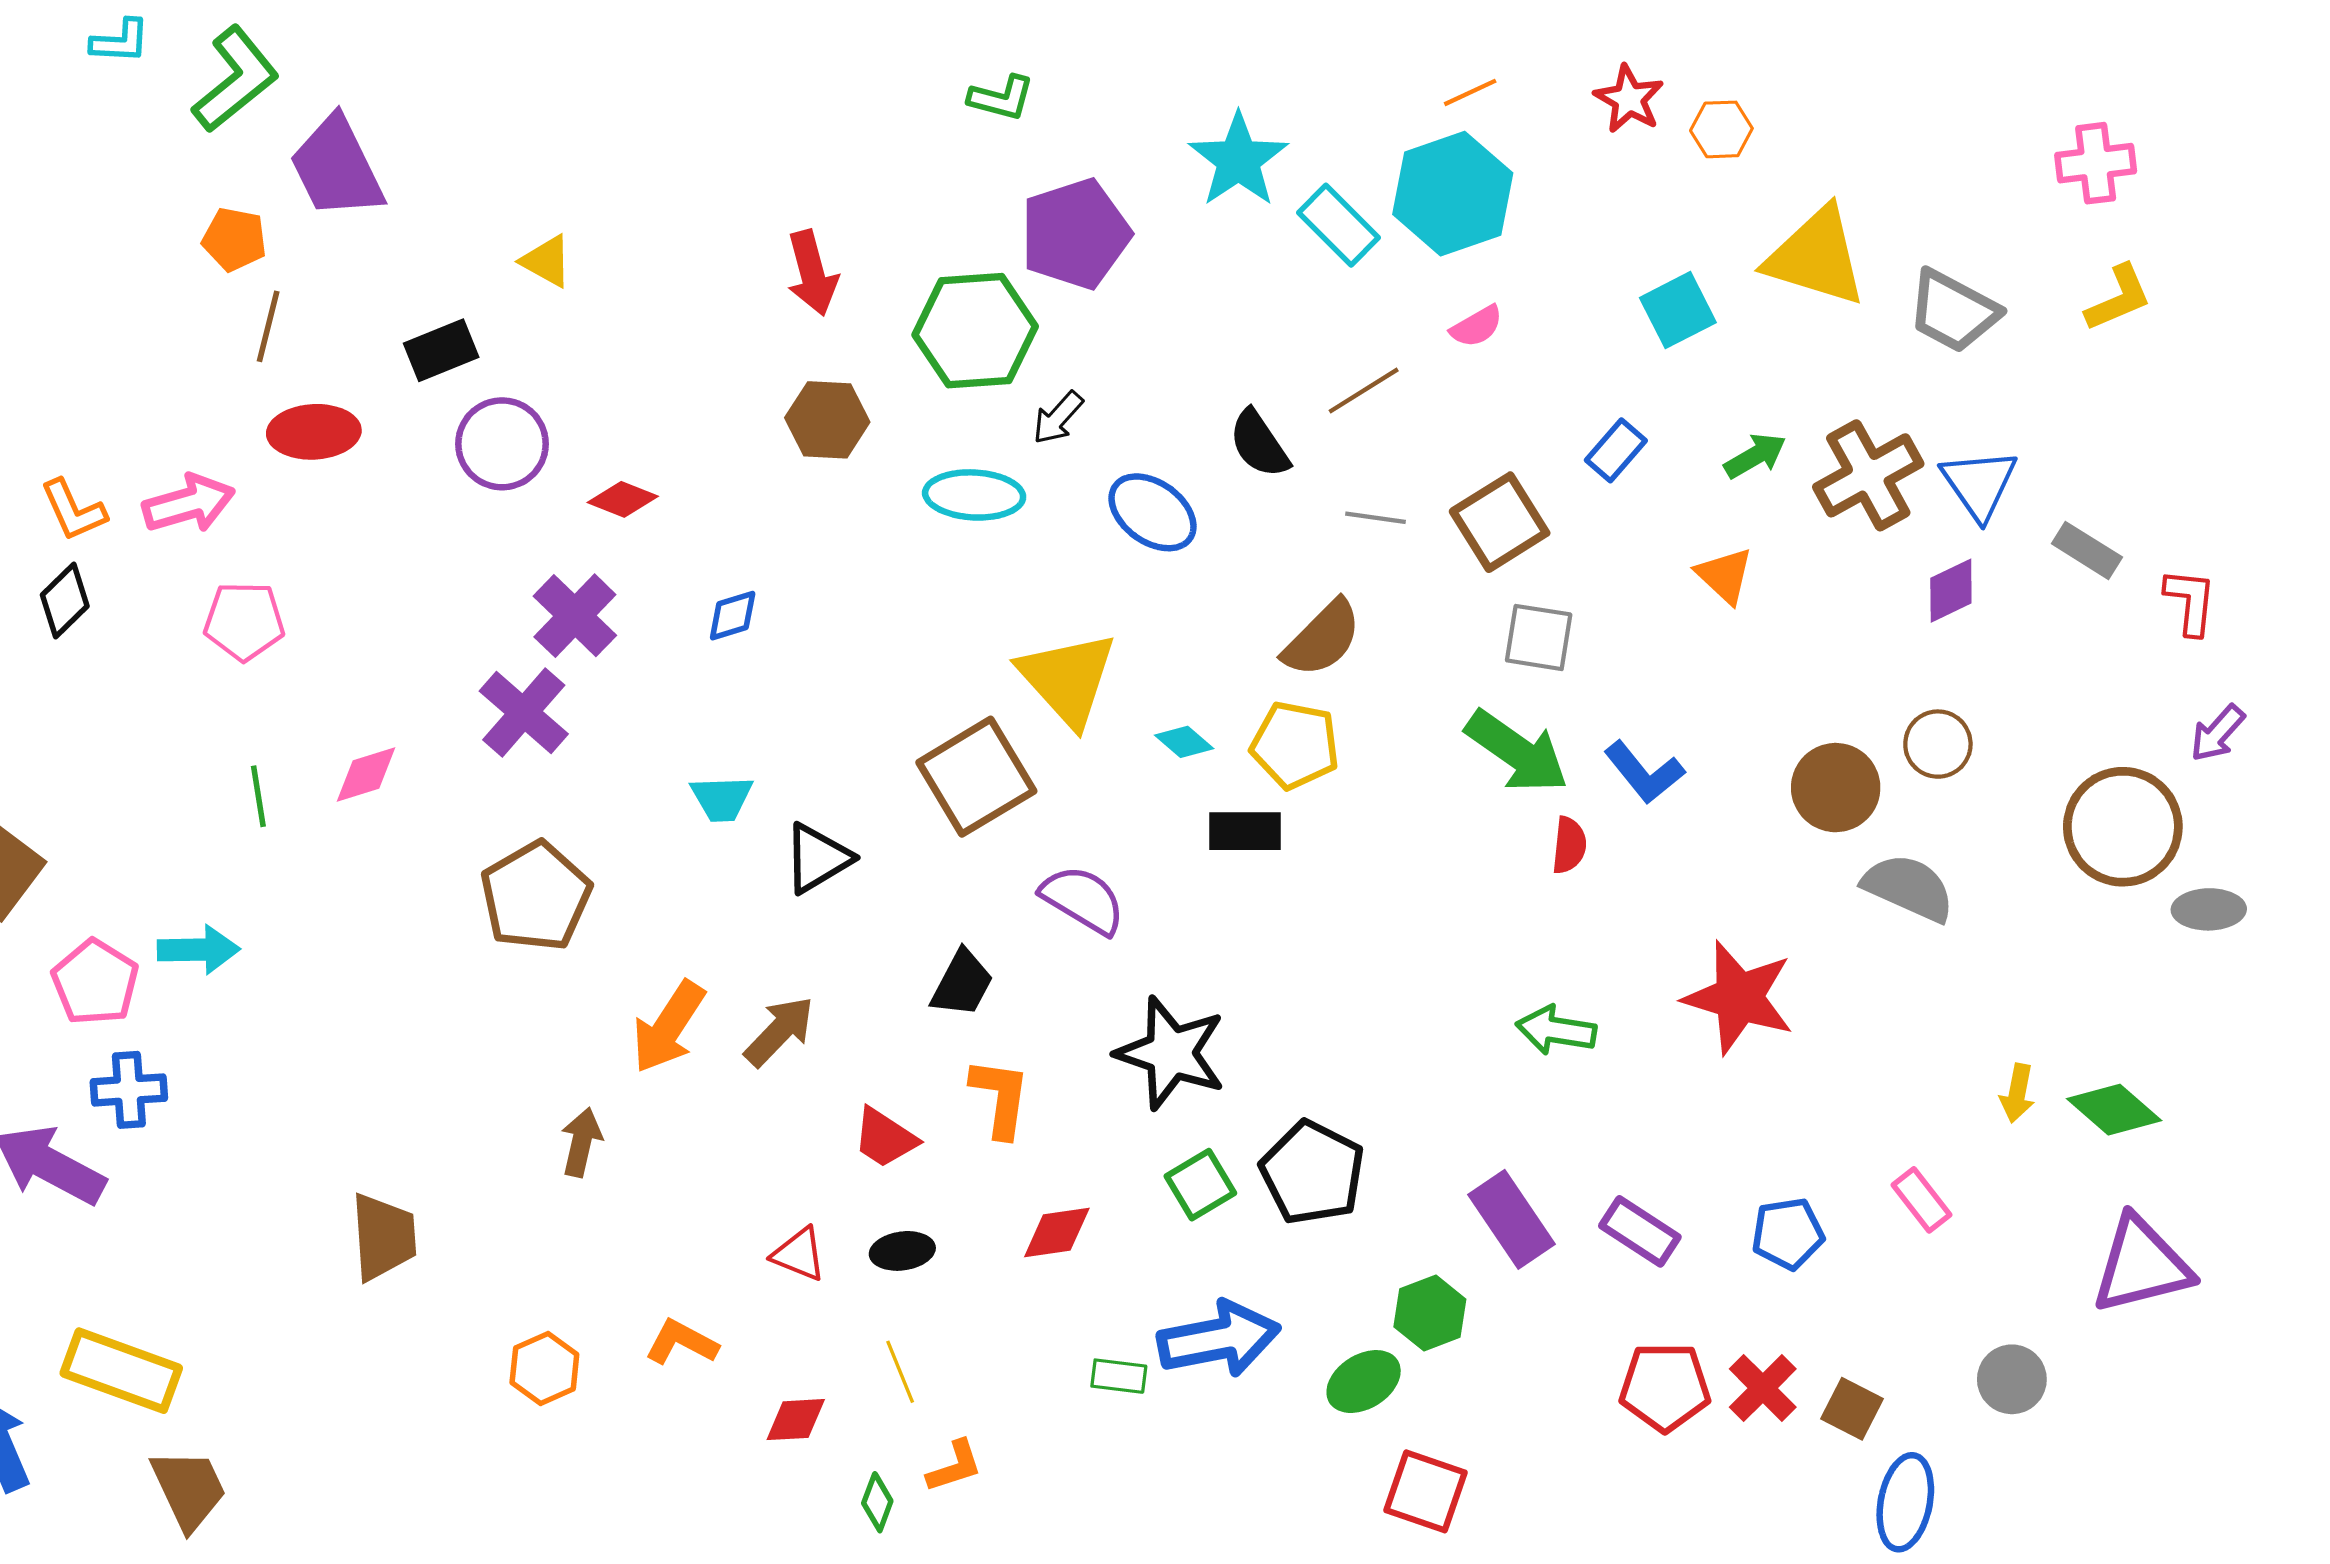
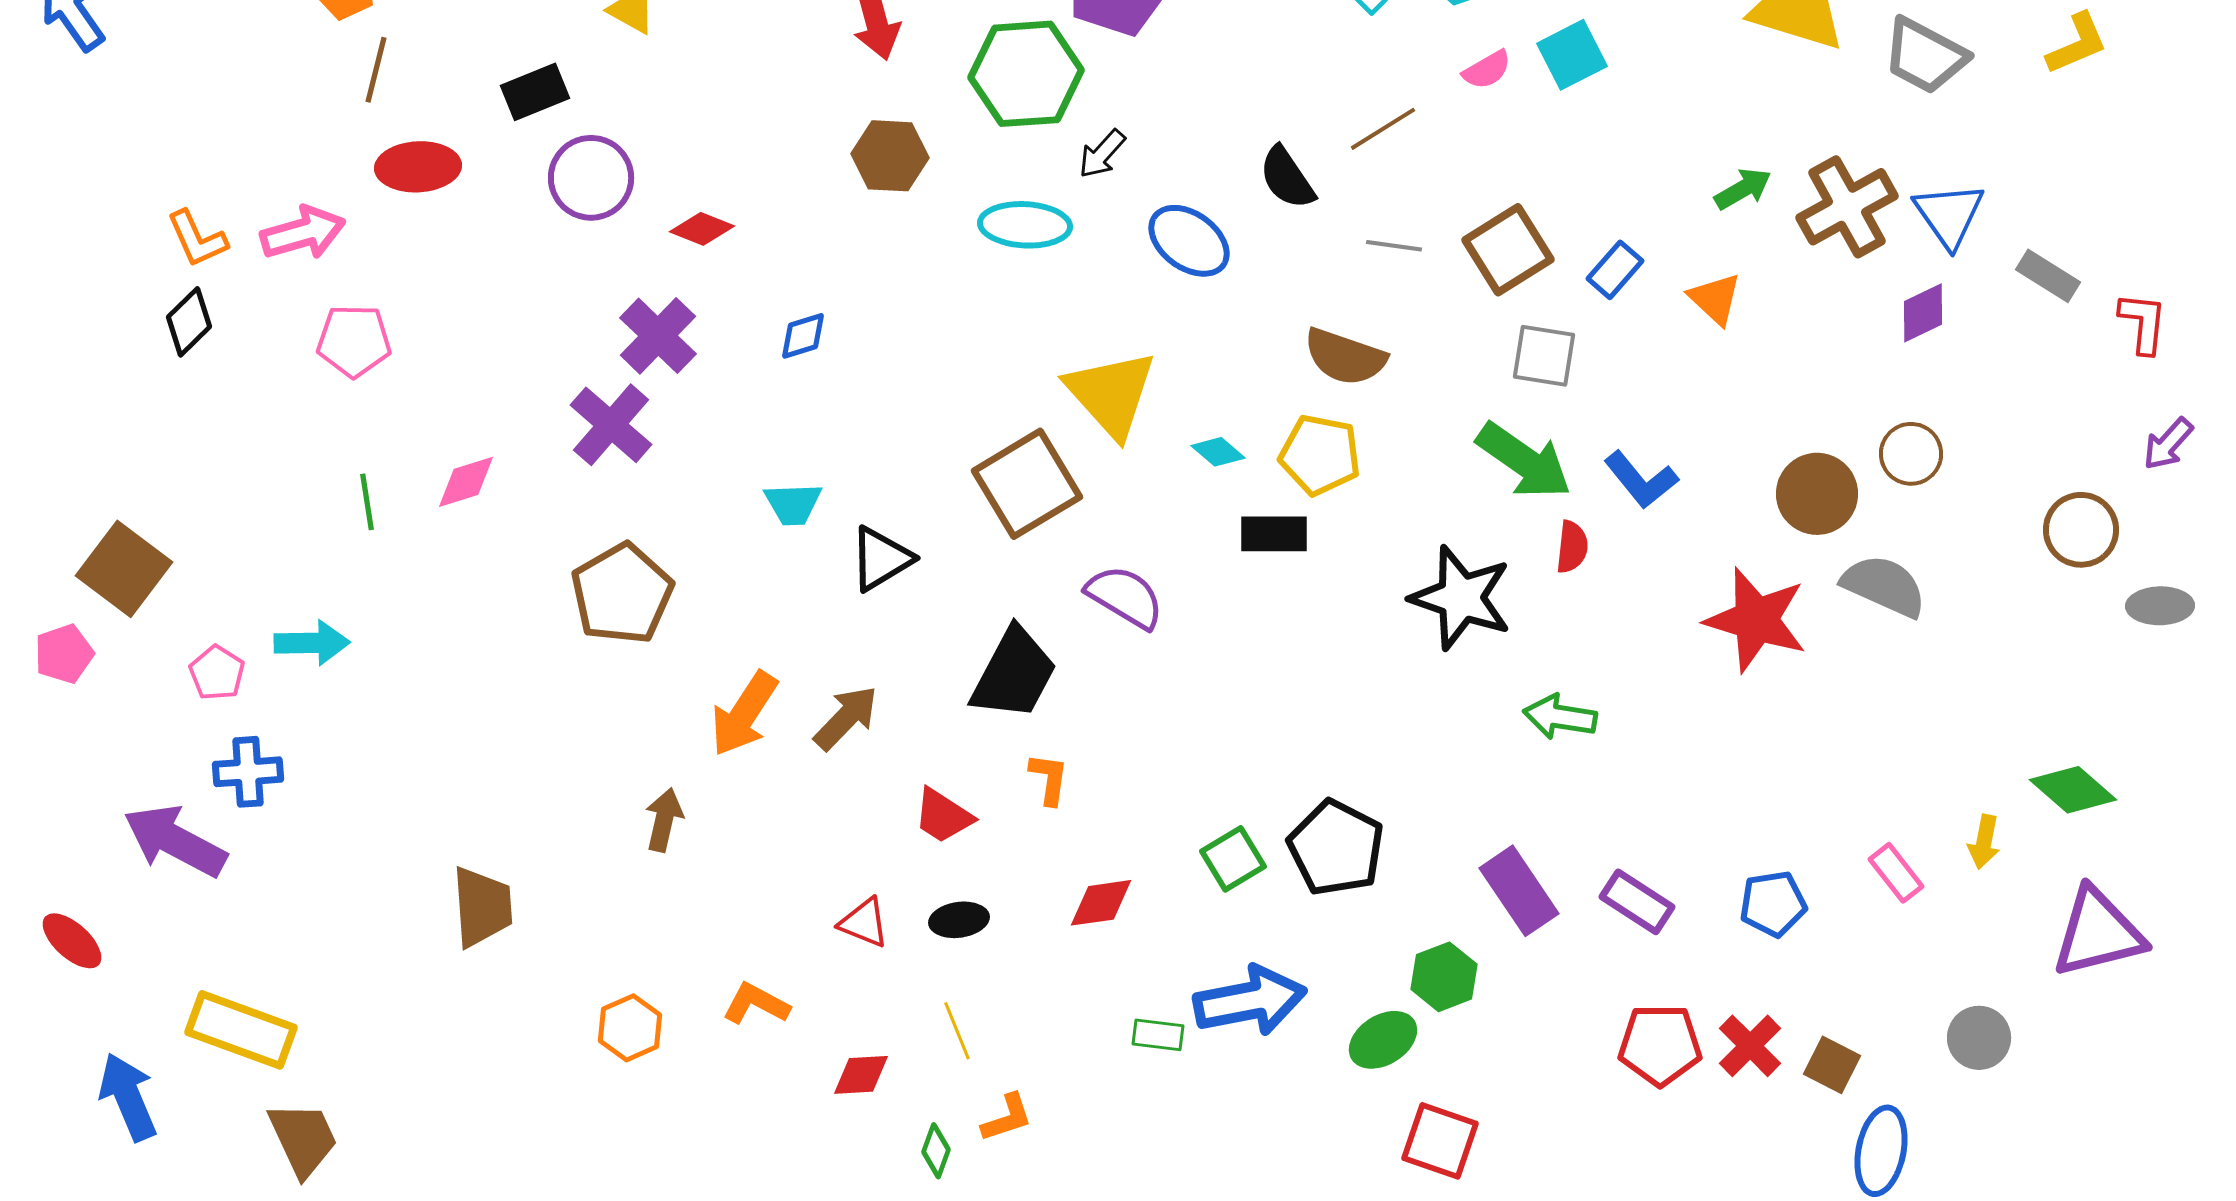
cyan square: (1678, 310) -> (1572, 55), moved
blue rectangle: (1616, 450) -> (1615, 270), moved
brown semicircle: (1322, 639) -> (1345, 357), turned 64
brown circle: (2123, 827) -> (2081, 530), size x0.7
pink pentagon: (95, 982) -> (217, 673), size x0.7
black trapezoid: (962, 983) -> (1014, 674), size x1.5
red star: (1739, 998) -> (1756, 620), moved
black star: (1171, 1053) -> (1461, 598), moved
yellow arrow: (2017, 1093) -> (1984, 842), moved
orange L-shape: (1000, 1098) -> (1049, 779), size x0.7

